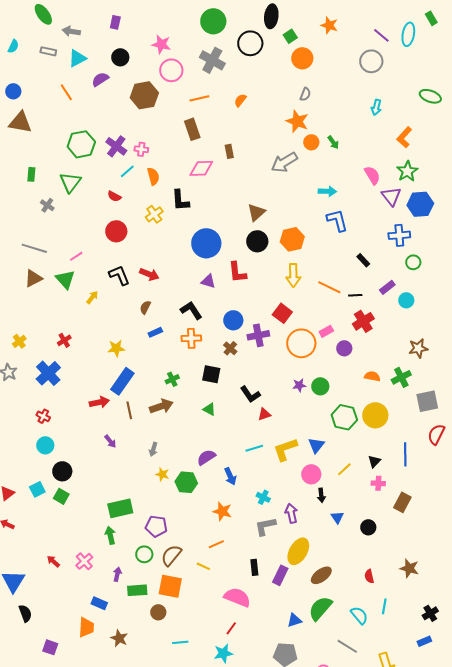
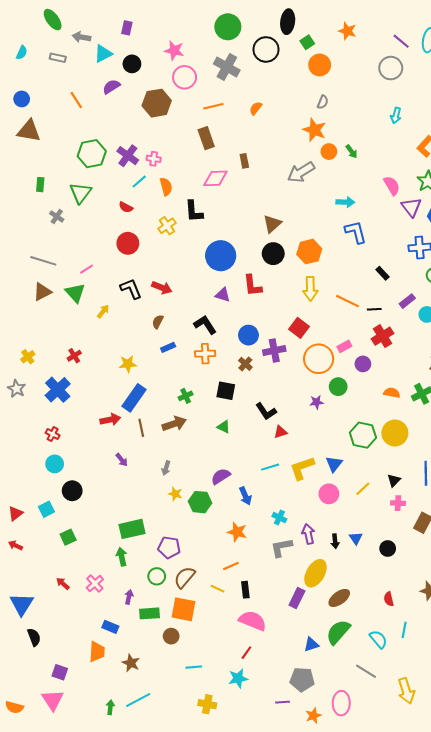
cyan triangle: (77, 58) -> (103, 54), moved
green circle: (320, 386) -> (338, 387), moved
black arrow: (321, 495) -> (335, 541), moved
green square: (61, 496) -> (68, 537), moved, turned 35
black rectangle: (254, 567) -> (245, 590), moved

